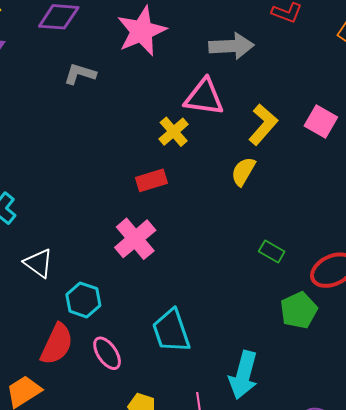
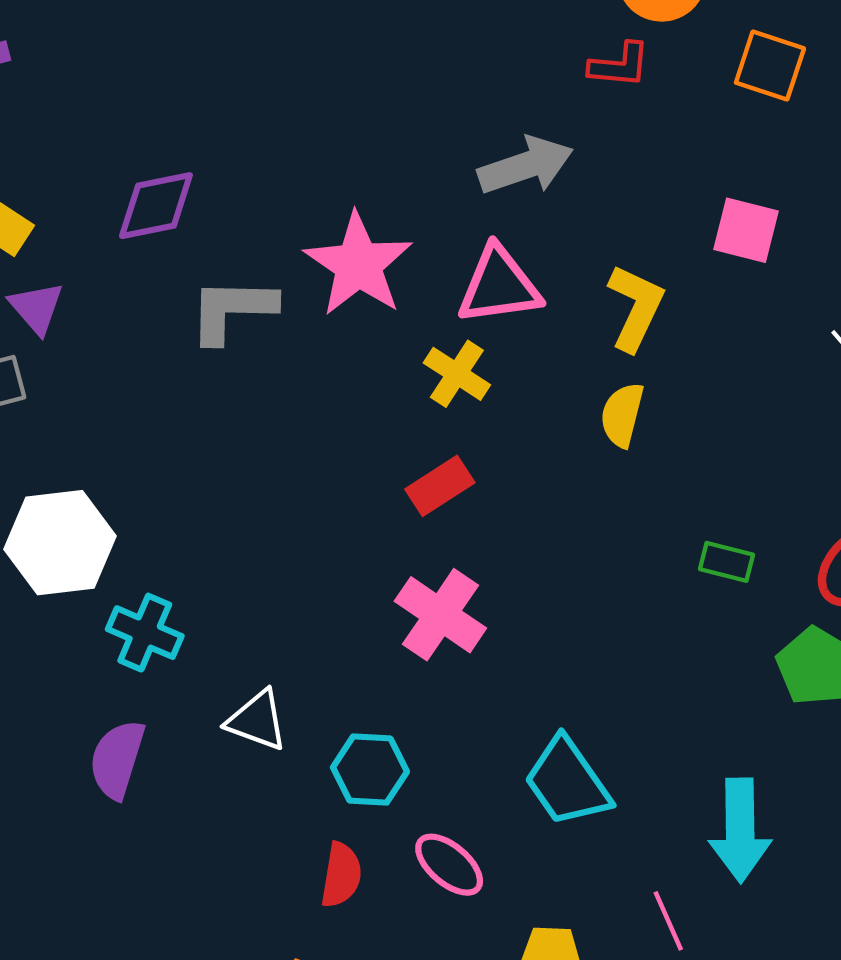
pink star: (142, 31) -> (358, 265), moved
gray L-shape: (80, 74) -> (232, 310), size x1.4
pink square: (321, 122) -> (746, 230), moved
red semicircle: (57, 344) -> (341, 875), size x0.7

